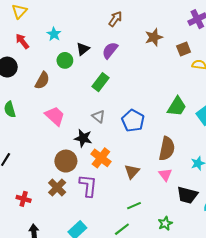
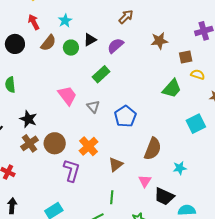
brown semicircle: (42, 80) -> (48, 43), moved
green trapezoid: (177, 106) -> (172, 89), moved
pink trapezoid: (55, 116) -> (67, 95), moved
black star: (83, 138) -> (28, 119), moved
pink triangle: (165, 175) -> (145, 181), moved
brown cross: (57, 188) -> (29, 143), moved
green line: (134, 206) -> (112, 197), turned -72

